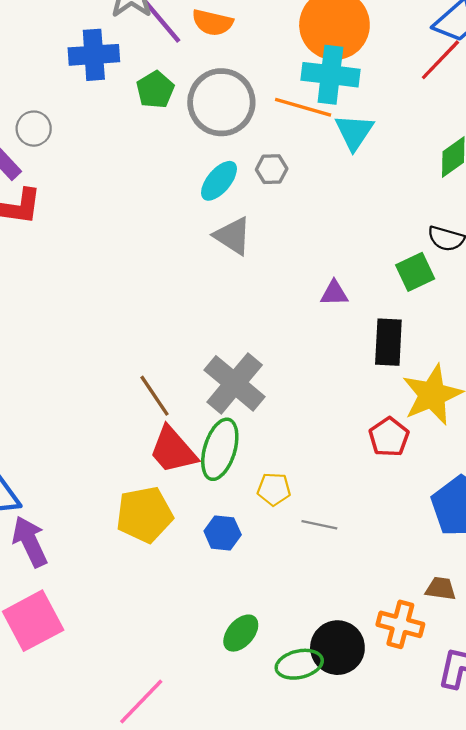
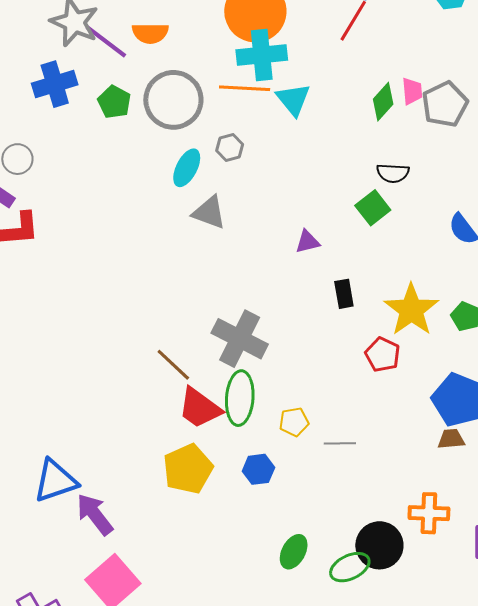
black rectangle: (388, 342) -> (344, 294), moved, size x0.7
brown trapezoid: (441, 589) -> (451, 439), moved

